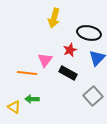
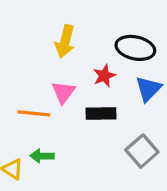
yellow arrow: (54, 18) -> (65, 41), moved
black rectangle: (68, 73) -> (101, 113), turned -30

